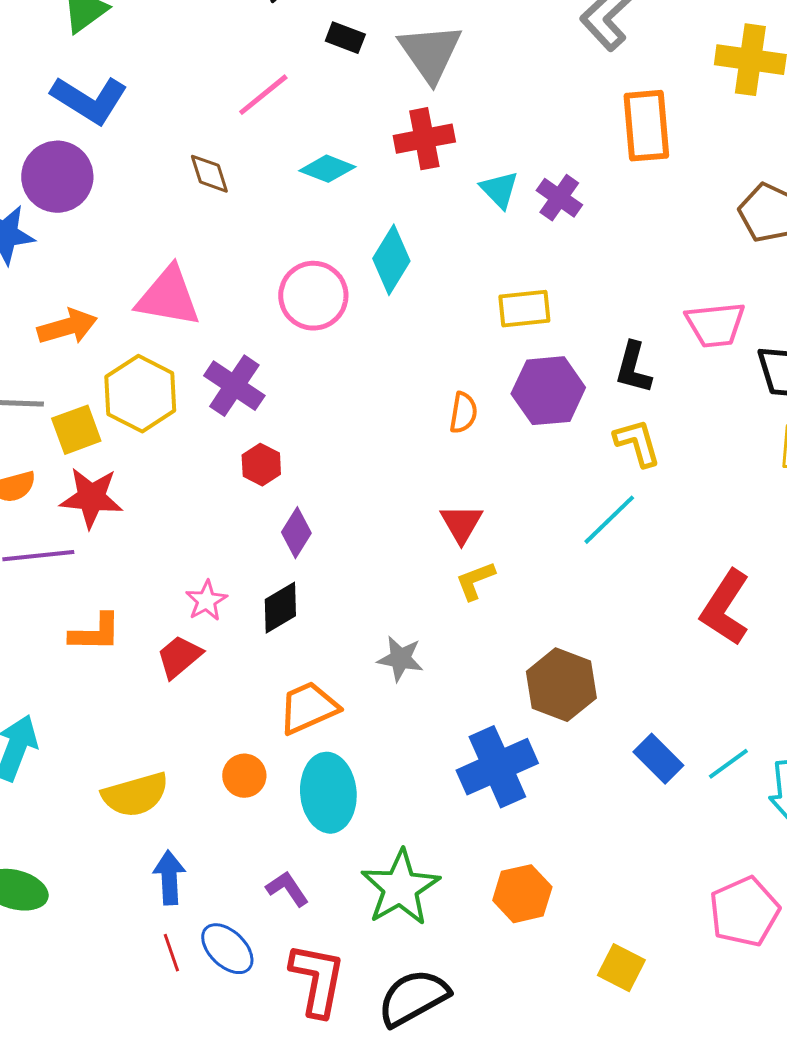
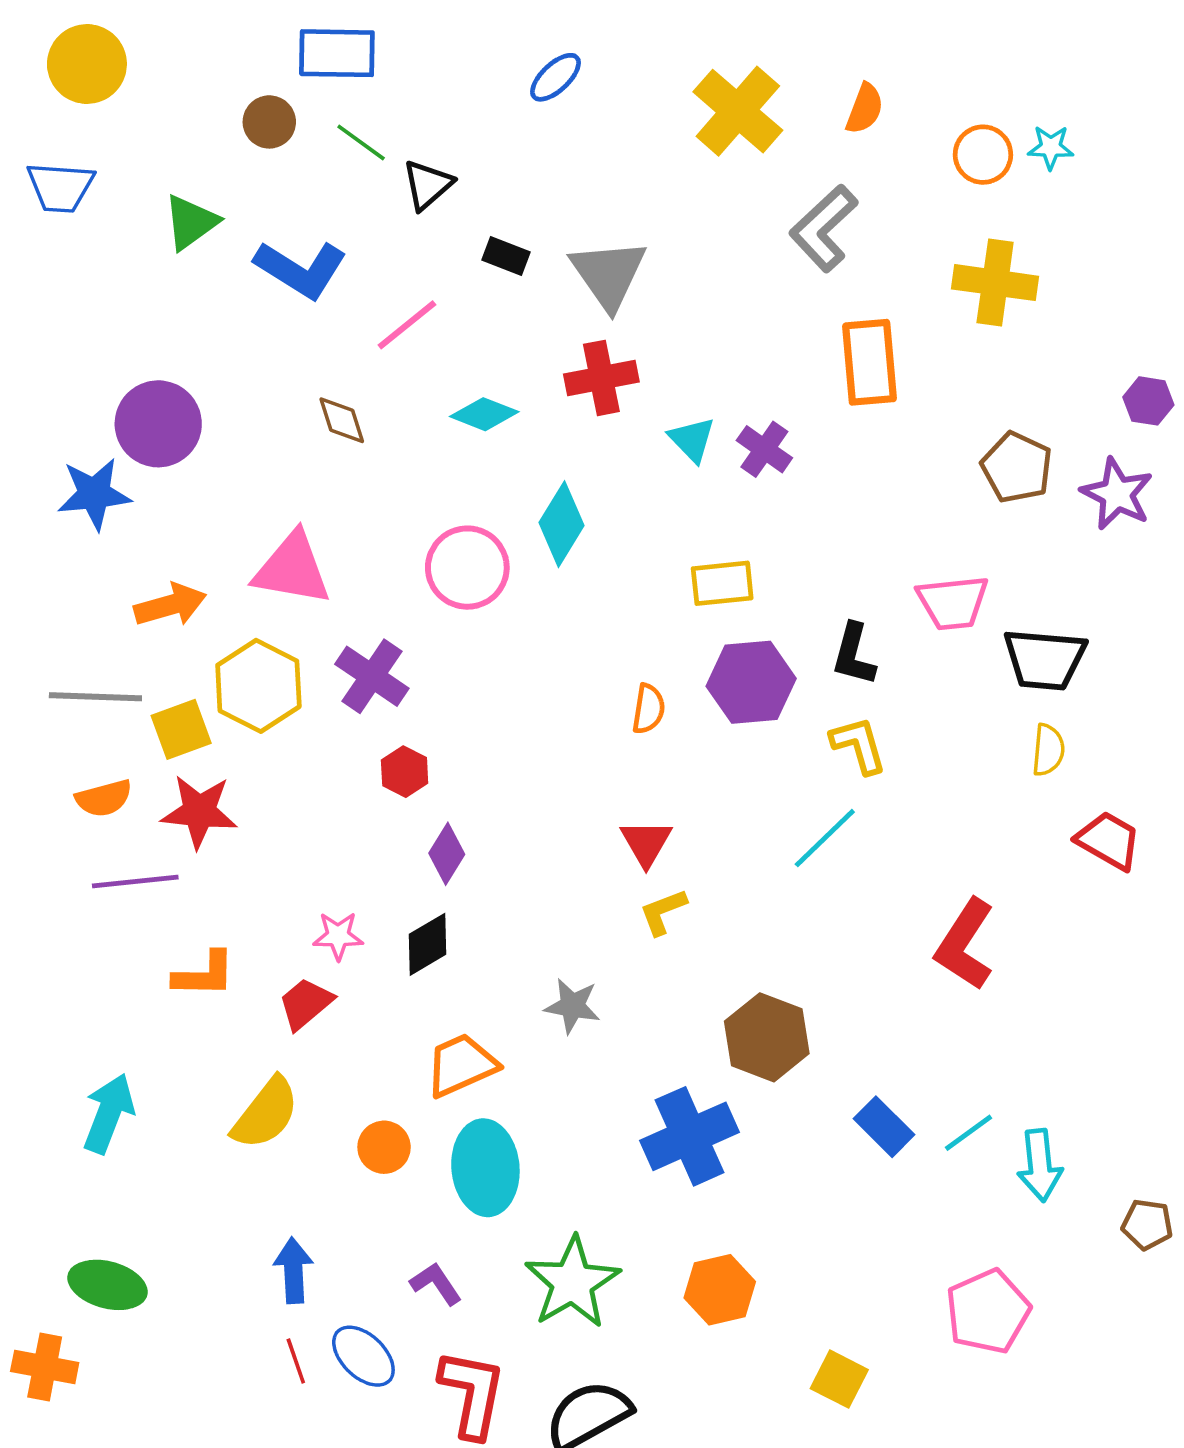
blue L-shape: (89, 100) -> (301, 269), moved
pink star: (206, 601) -> (338, 936), turned 30
yellow semicircle: (135, 795) -> (266, 1113), moved, turned -36

